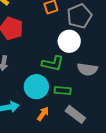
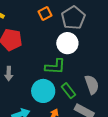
gray semicircle: (87, 69) -> (92, 85), moved, turned -108
green rectangle: (63, 91) -> (69, 91), turned 56

